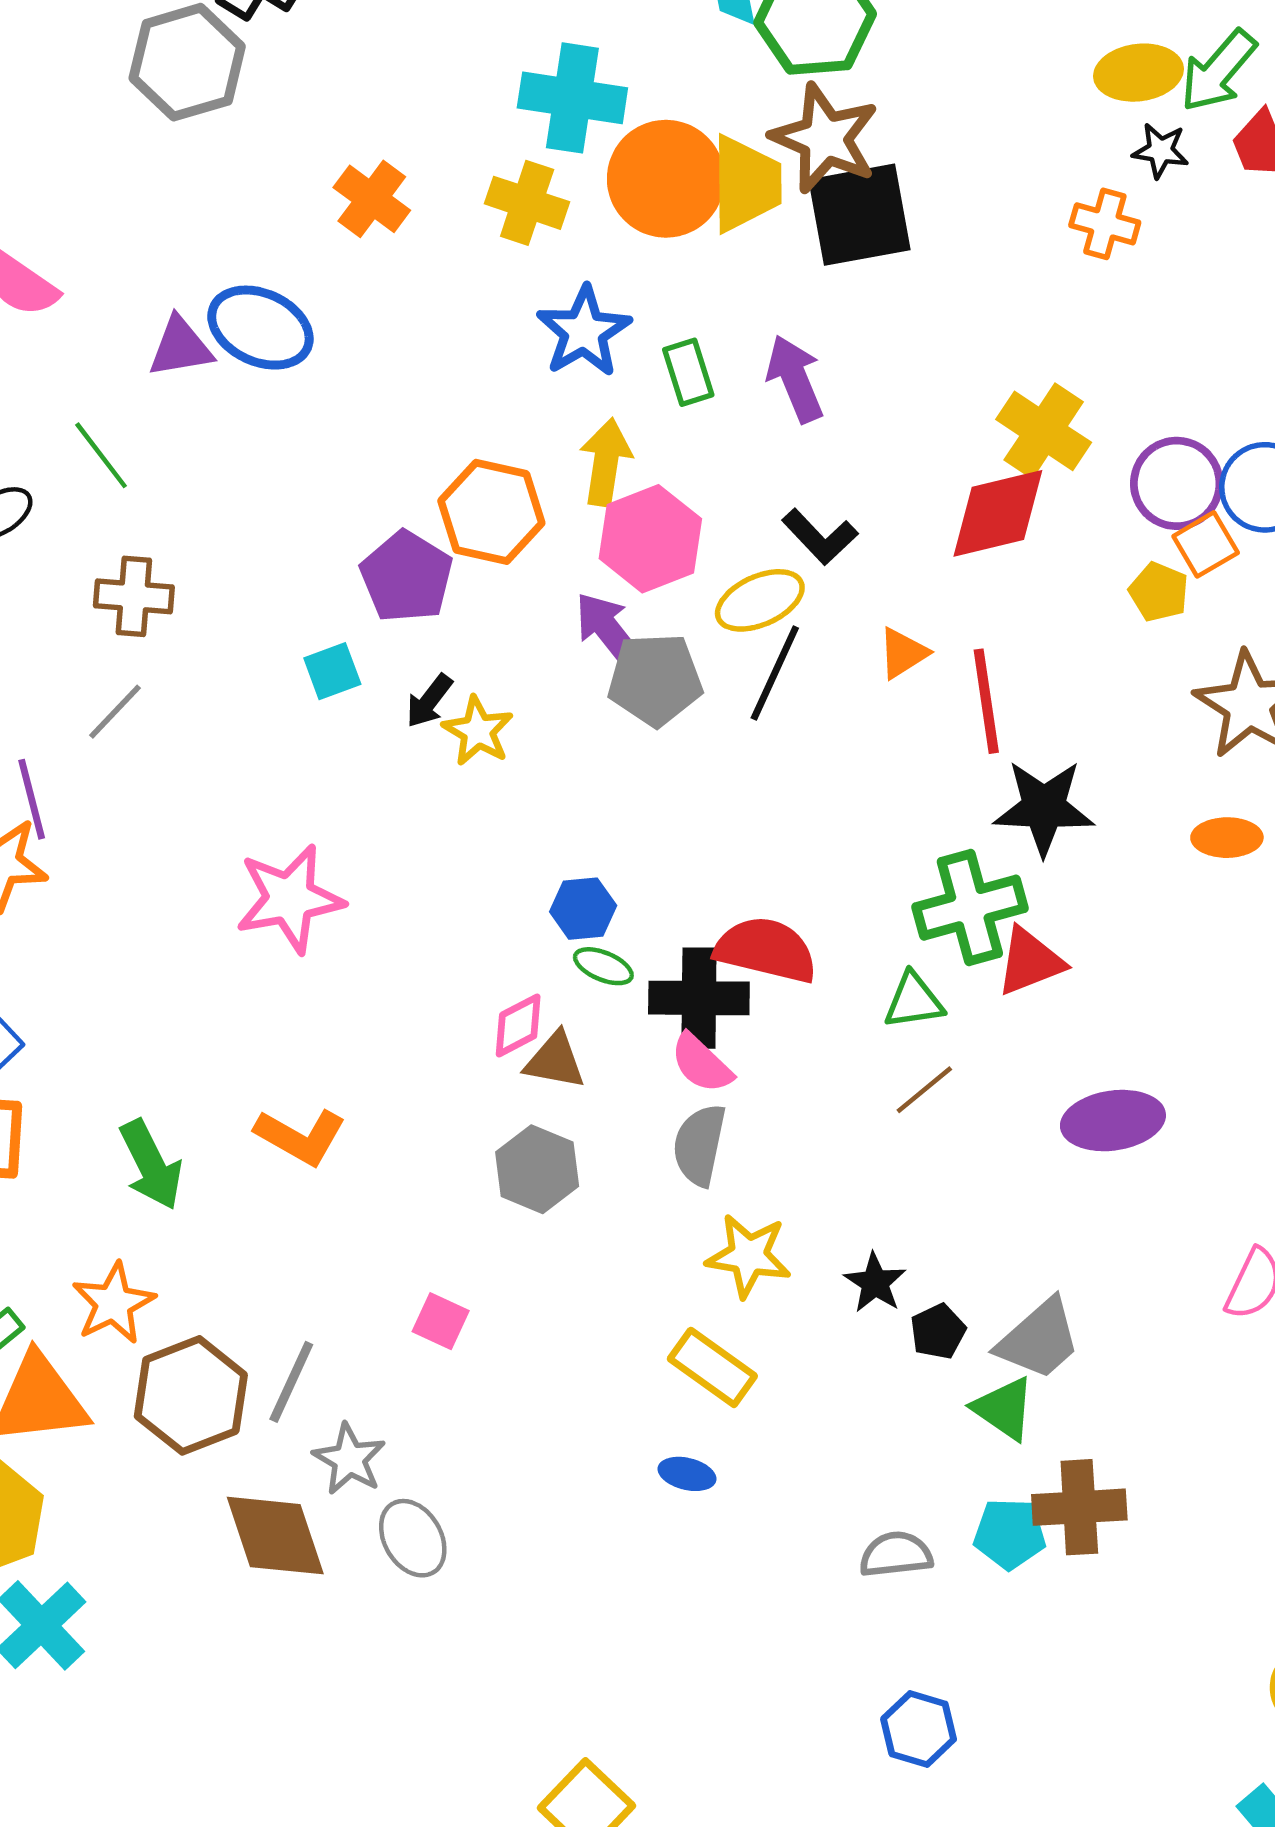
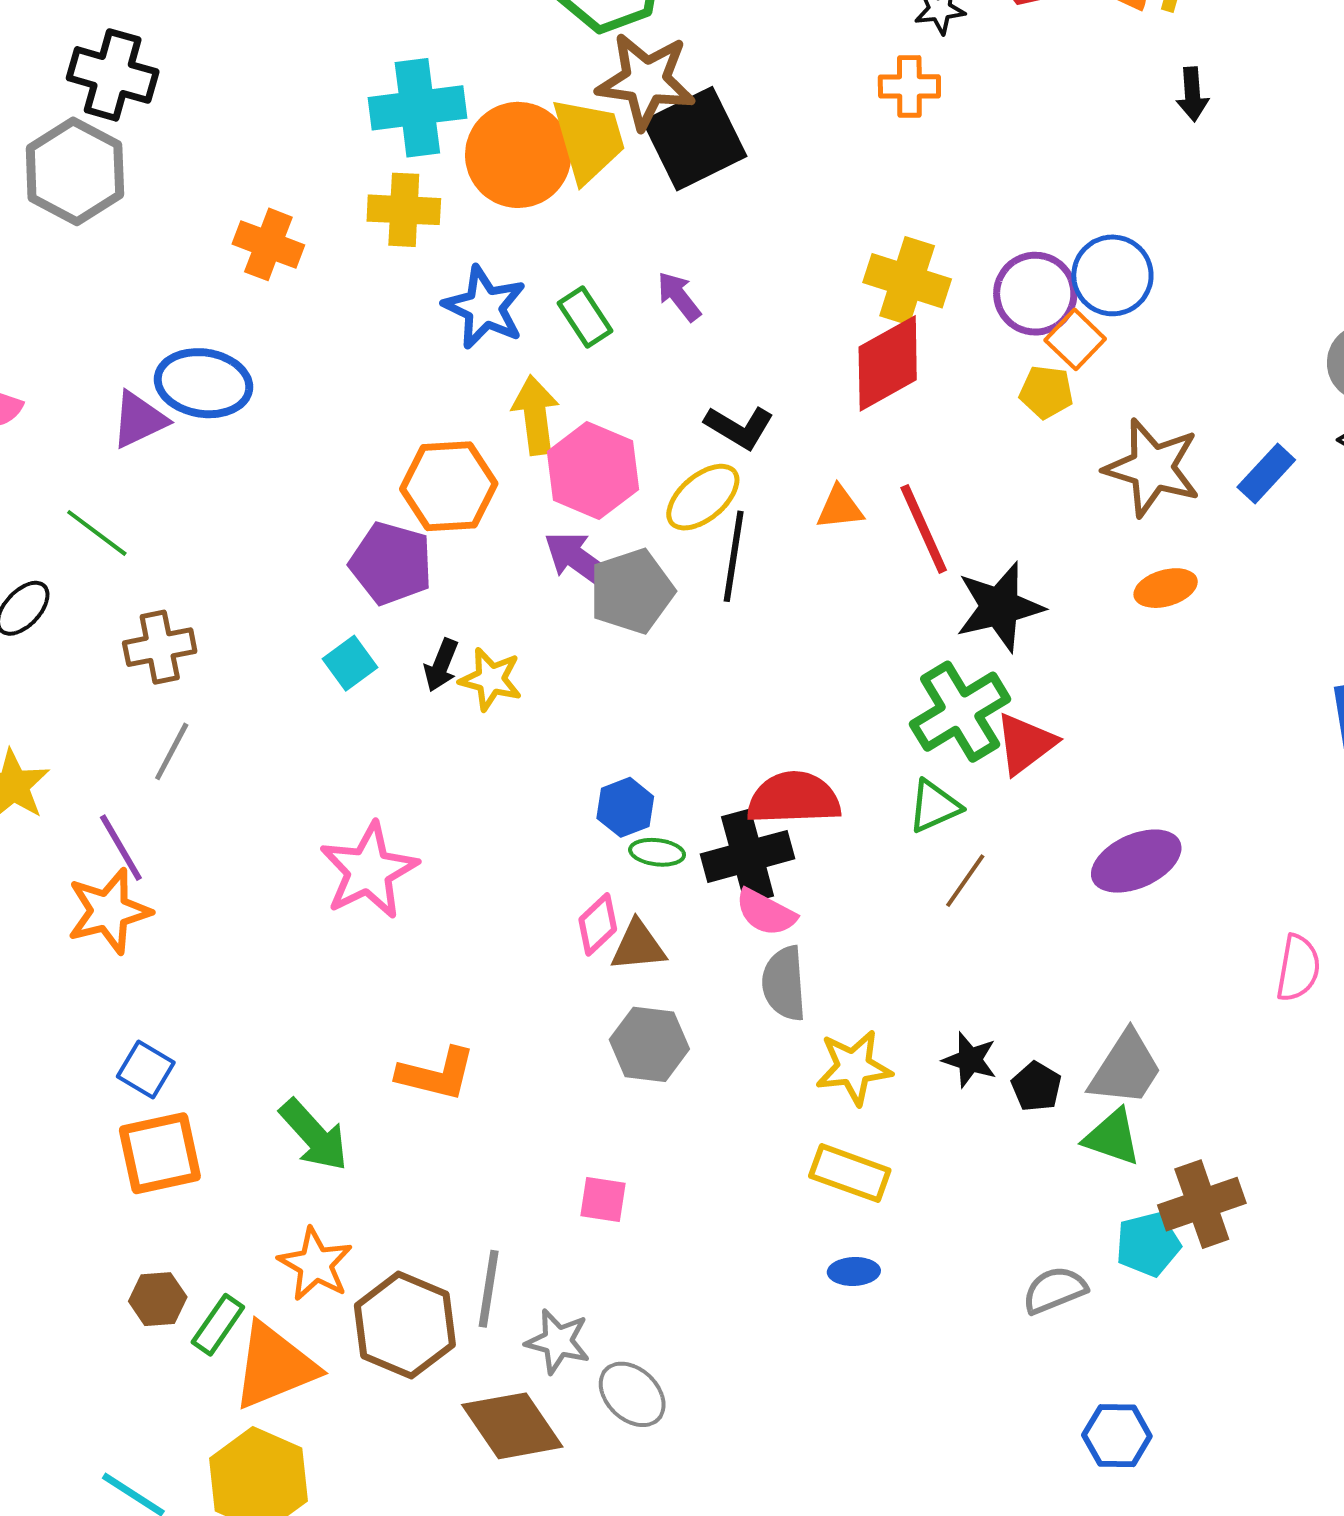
purple arrow: (795, 379) -> (679, 296), size x0.7
orange triangle: (903, 653) -> (840, 508), turned 42

